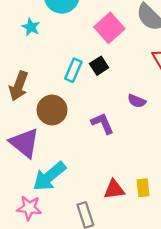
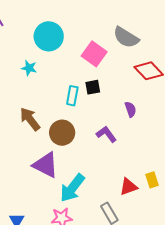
black square: (99, 66) -> (93, 87), turned 35
brown arrow: (19, 86) -> (30, 119), turned 135
purple semicircle: (137, 101) -> (131, 109), turned -119

